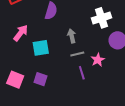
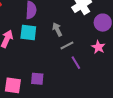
cyan square: (41, 48) -> (28, 32), moved, turned 30
pink star: (98, 60) -> (98, 47), moved

